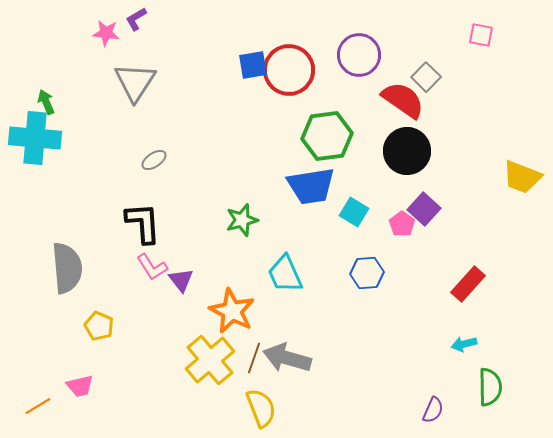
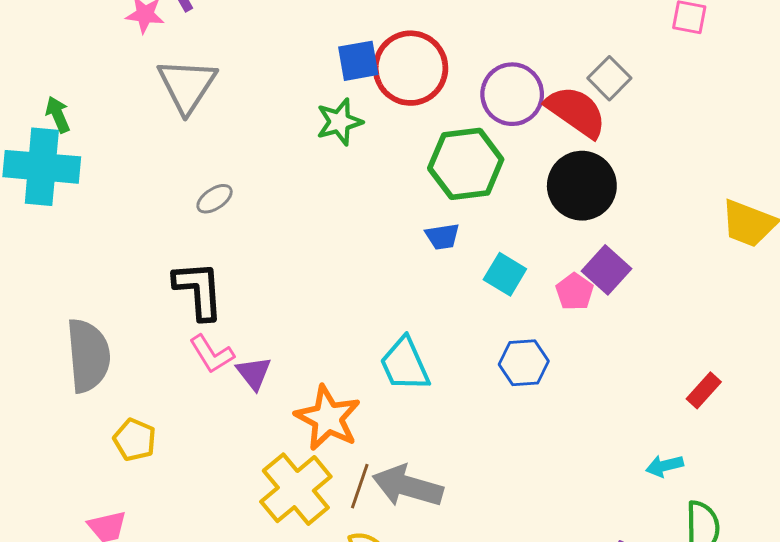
purple circle: (359, 55) -> (512, 94), moved
blue trapezoid: (311, 186) -> (442, 236), size x0.5
green star: (242, 220) -> (339, 122), moved
red rectangle: (468, 284) -> (704, 390), moved, size x0.7

